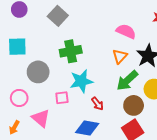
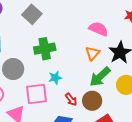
cyan star: (81, 81) -> (55, 78), size x0.6
pink square: (62, 98) -> (36, 94), size x1.6
brown circle: (134, 105) -> (92, 101), moved

